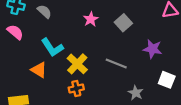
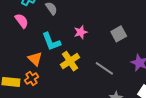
pink star: (91, 19) -> (81, 32), moved
orange cross: (76, 88) -> (32, 78), moved, turned -32

